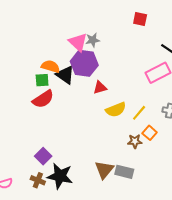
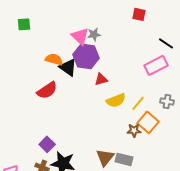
green square: (42, 80) -> (24, 24), moved
orange square: (150, 133) -> (148, 122), size x1.5

